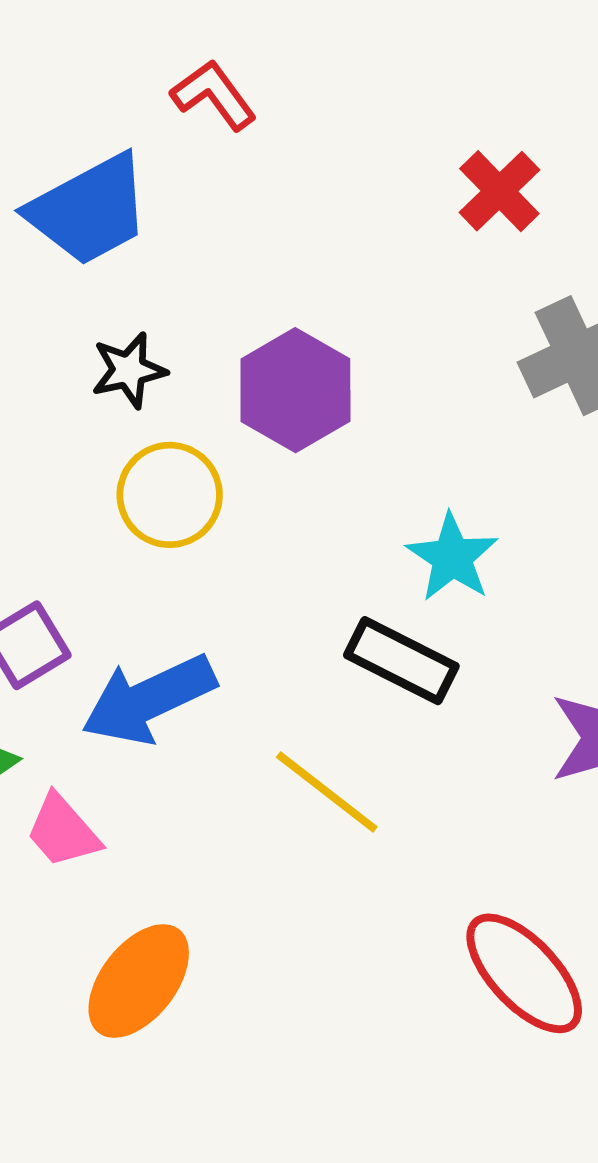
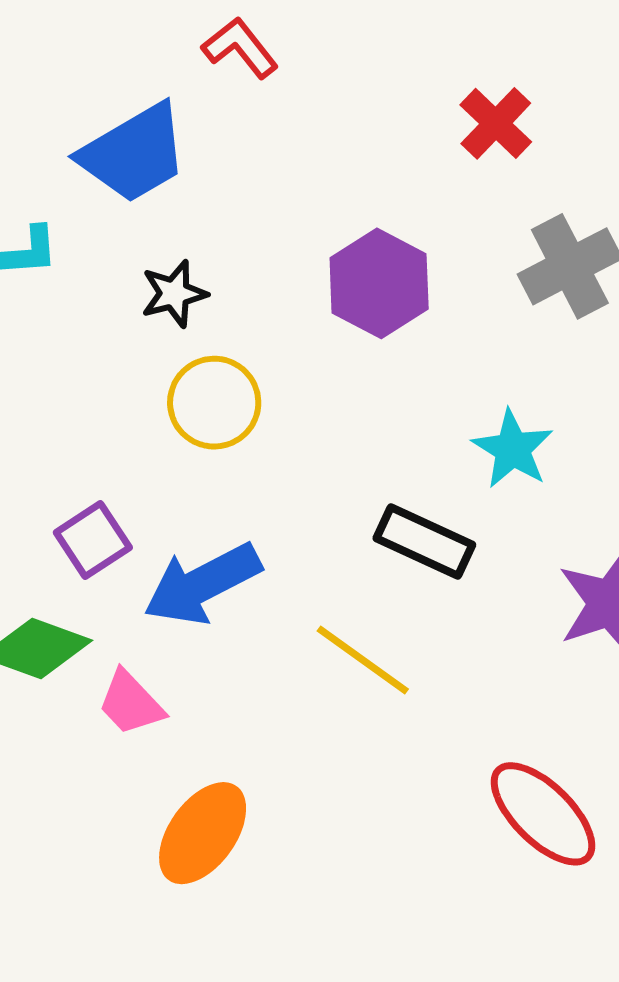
purple hexagon: (295, 390) -> (379, 283), moved
cyan star: (452, 557) -> (513, 449), moved

